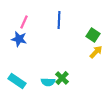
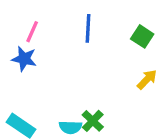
green square: (93, 35) -> (142, 36), moved

